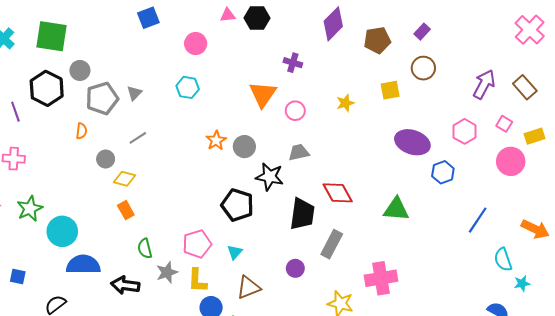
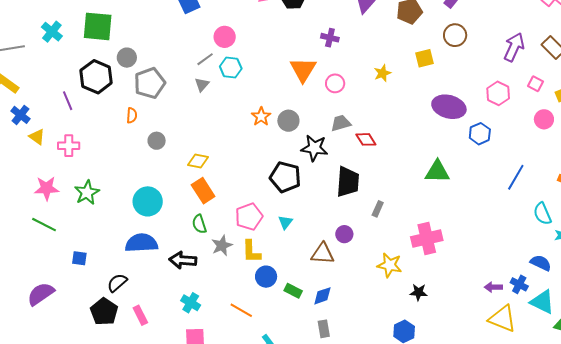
pink circle: (196, 44) -> (225, 37), moved
gray triangle: (134, 93) -> (202, 84), moved
gray line: (138, 138) -> (205, 59), moved
pink circle: (511, 161) -> (544, 119), size x0.7
yellow diamond: (125, 179) -> (198, 161), moved
red diamond: (338, 193) -> (366, 139), moved, size x0.7
orange rectangle: (126, 210) -> (203, 191), moved, size x1.4
cyan circle: (62, 231) -> (148, 201), moved
gray rectangle: (332, 244) -> (378, 209), size x0.6
brown triangle: (248, 287) -> (323, 254), moved, turned 30

